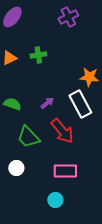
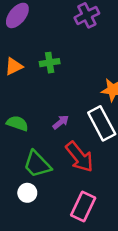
white circle: (16, 168) -> (27, 193), moved
pink rectangle: (65, 171) -> (83, 206), turned -65

